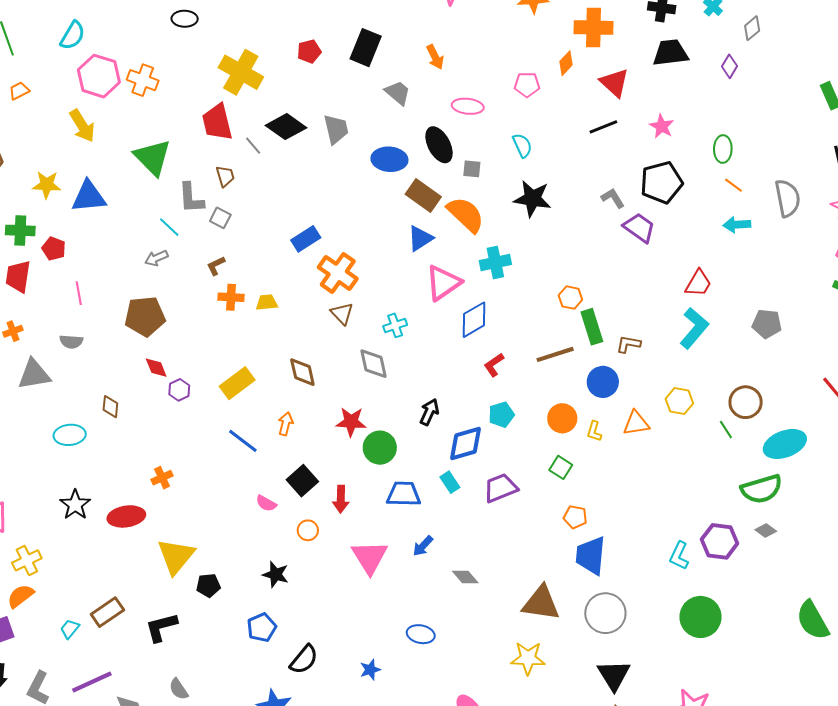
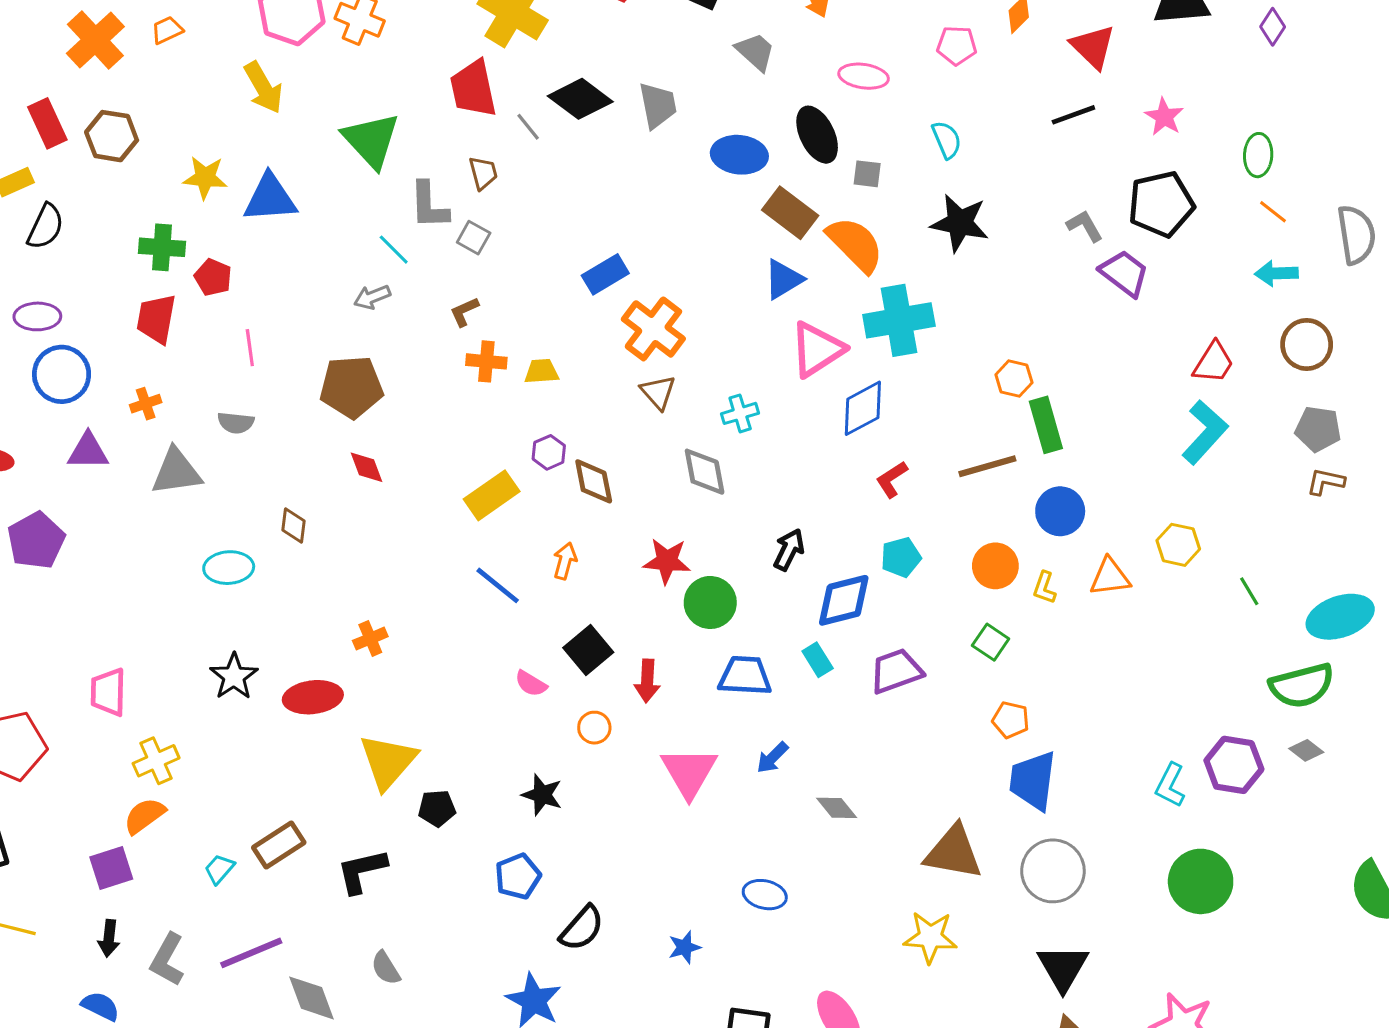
cyan cross: (495, 262) -> (899, 320), size x1.4
brown L-shape: (628, 344) -> (1326, 482), moved
purple hexagon: (179, 390) -> (549, 452), moved
brown circle: (746, 402) -> (1307, 344), moved

